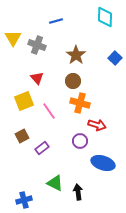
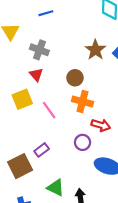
blue line: (56, 21) -> (46, 13), moved
gray cross: (37, 45) -> (39, 50), moved
brown star: (76, 55) -> (95, 50), moved
brown square: (22, 136) -> (20, 166), moved, size x1.6

